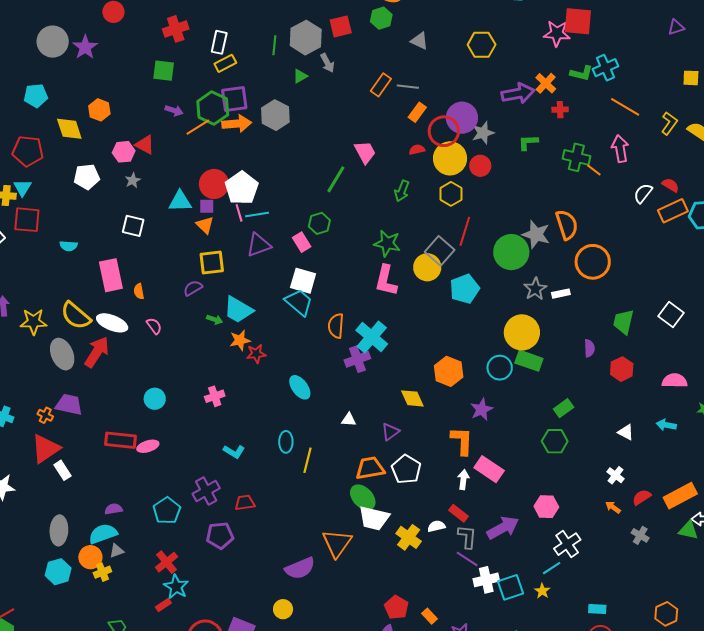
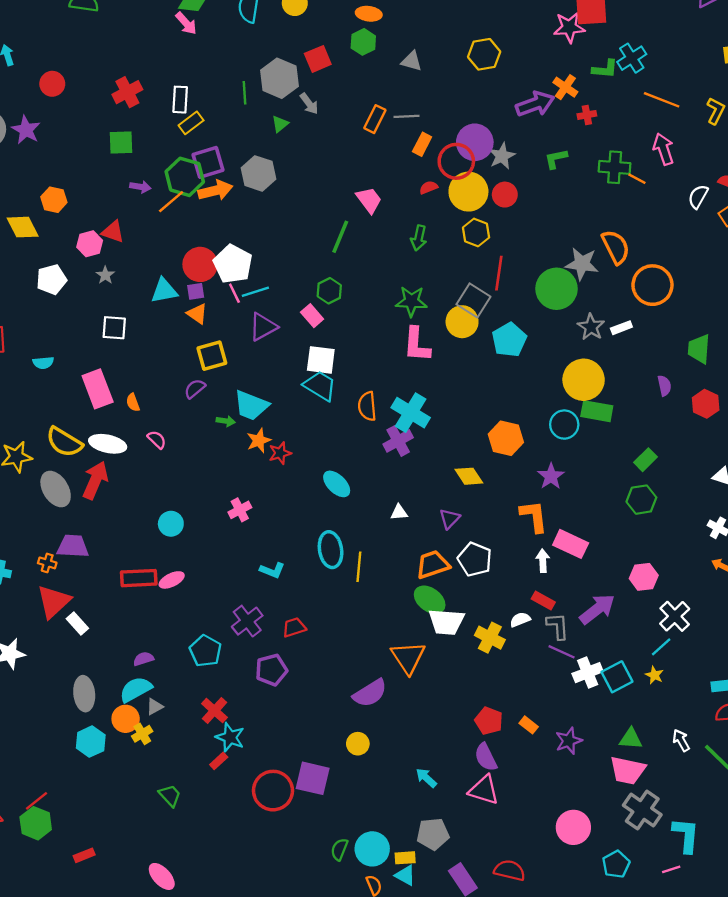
cyan ellipse: (286, 442) -> (331, 550), size x1.4

